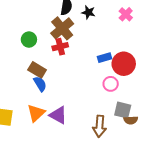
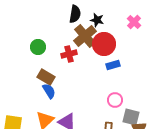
brown cross: (62, 28) -> (85, 36), moved
red circle: (124, 64) -> (104, 44), moved
pink circle: (111, 84) -> (115, 100), moved

